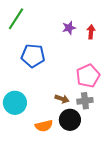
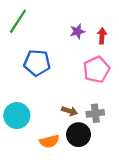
pink pentagon: (88, 76) -> (96, 70), moved

